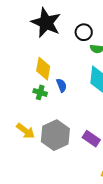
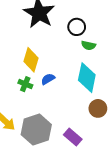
blue semicircle: (61, 85) -> (48, 79), turned -104

